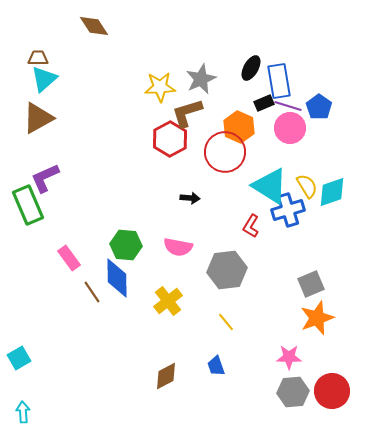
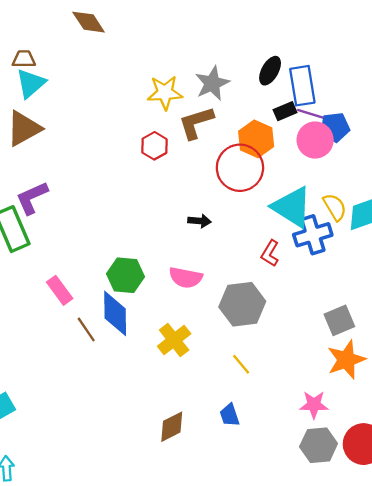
blue pentagon: (319, 107) -> (335, 127), moved, turned 30
red hexagon: (170, 139) -> (154, 146), moved, size x0.7

